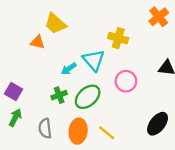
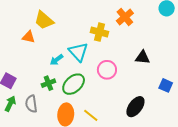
orange cross: (159, 17) -> (125, 17), moved
gray semicircle: (45, 128) -> (31, 104), moved

